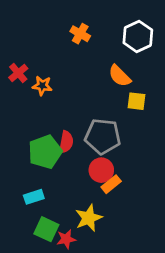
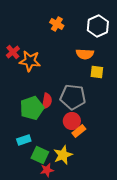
orange semicircle: (120, 76) -> (85, 54), turned -42
orange star: (42, 86) -> (30, 61), size x1.5
green square: (46, 229) -> (40, 155), moved

